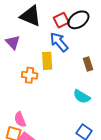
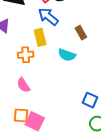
cyan semicircle: (82, 97) -> (67, 55), moved
pink semicircle: (20, 119) -> (23, 85), moved

